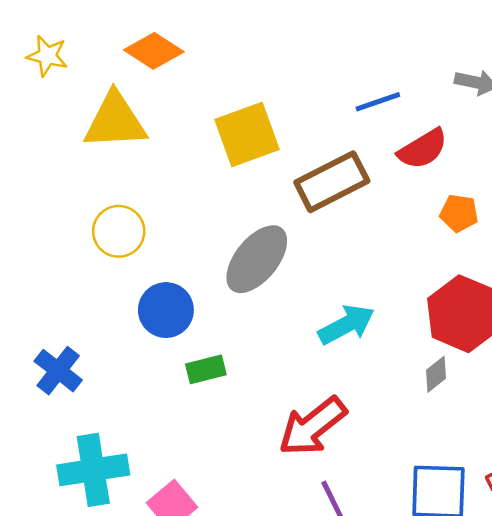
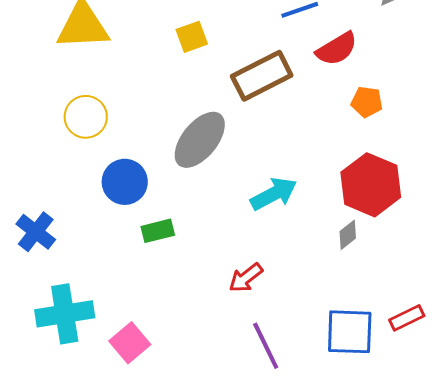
yellow square: (247, 134) -> (192, 37), size x0.6
red arrow: (312, 426) -> (246, 278), size x0.6

